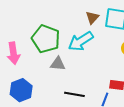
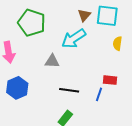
green pentagon: (46, 39) -> (32, 23), moved

